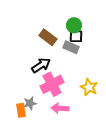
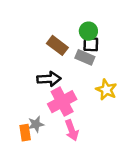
black arrow: (41, 65) -> (49, 79), turned 30
yellow star: (89, 87) -> (106, 90), moved
pink arrow: (60, 108) -> (72, 130), turned -114

